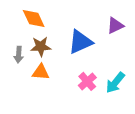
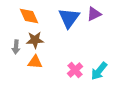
purple triangle: (115, 26) -> (94, 14), moved
blue triangle: (80, 42) -> (69, 18), moved, turned -30

